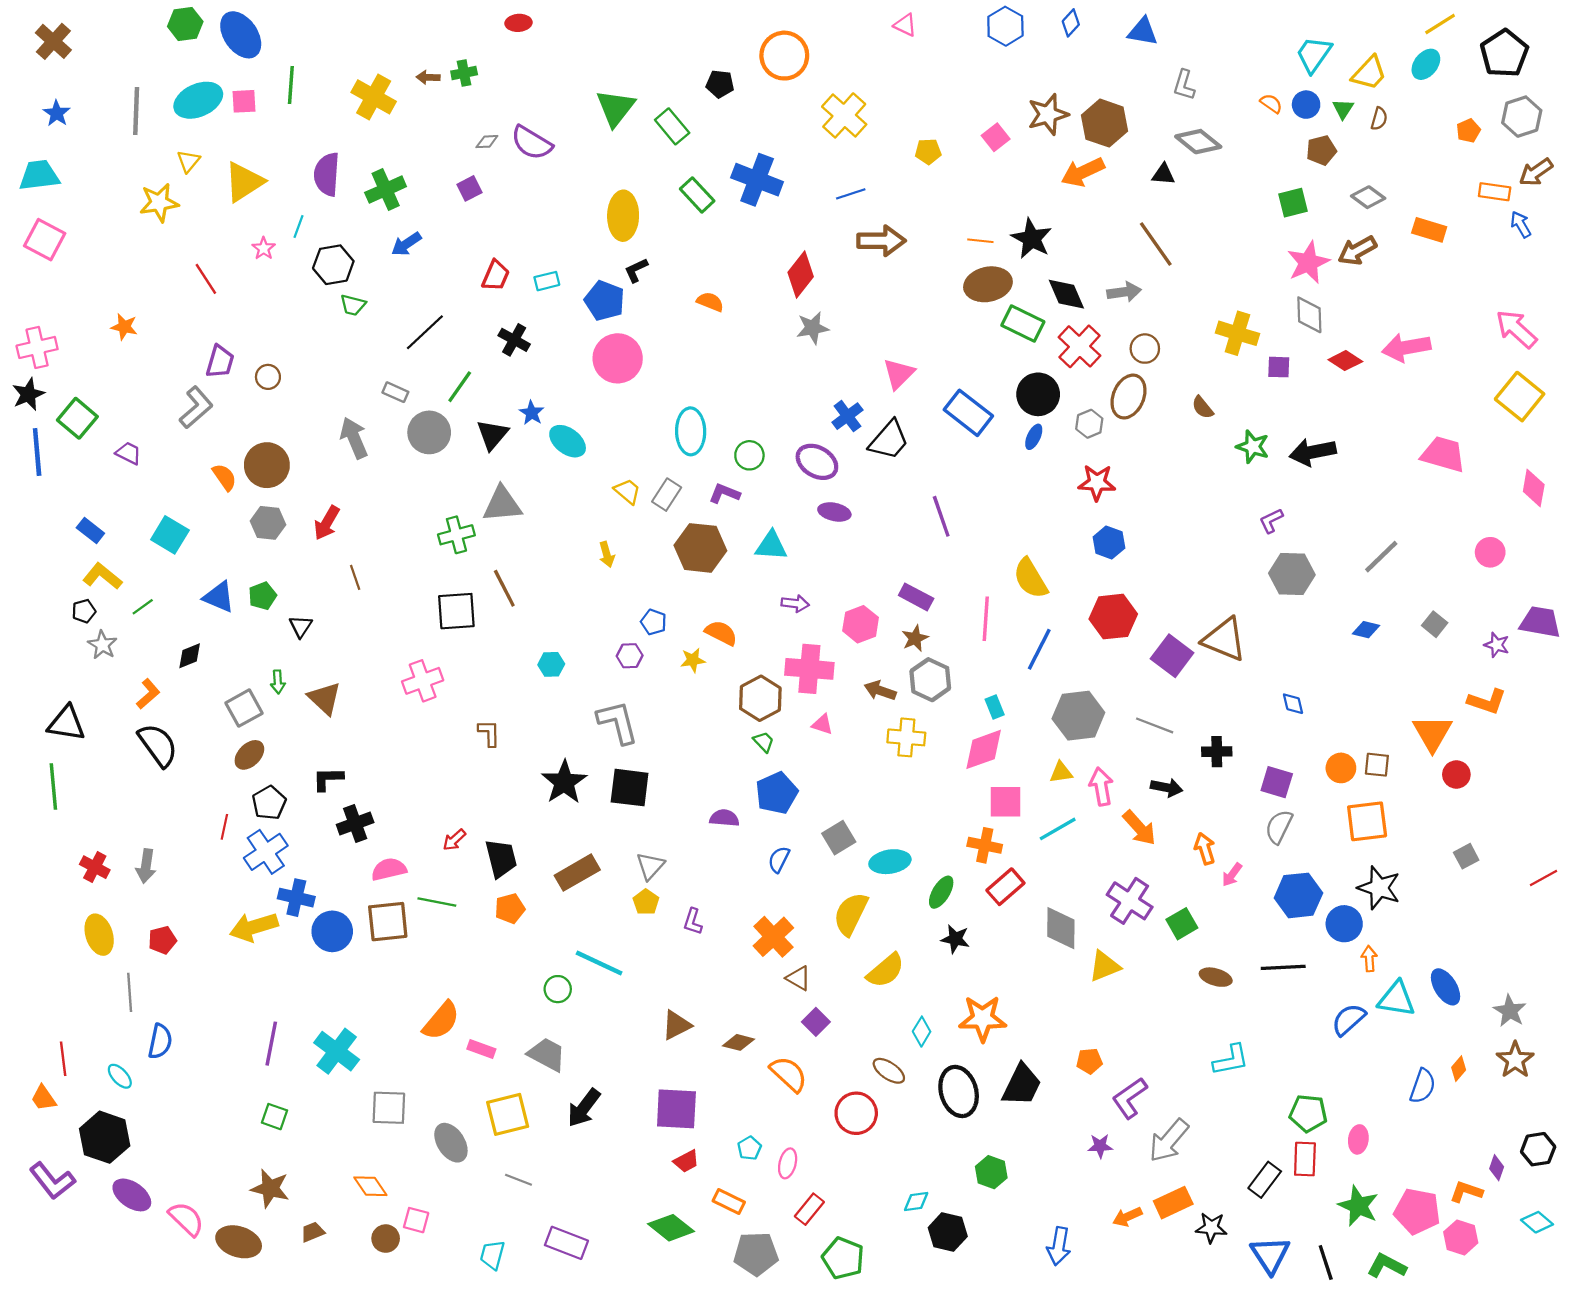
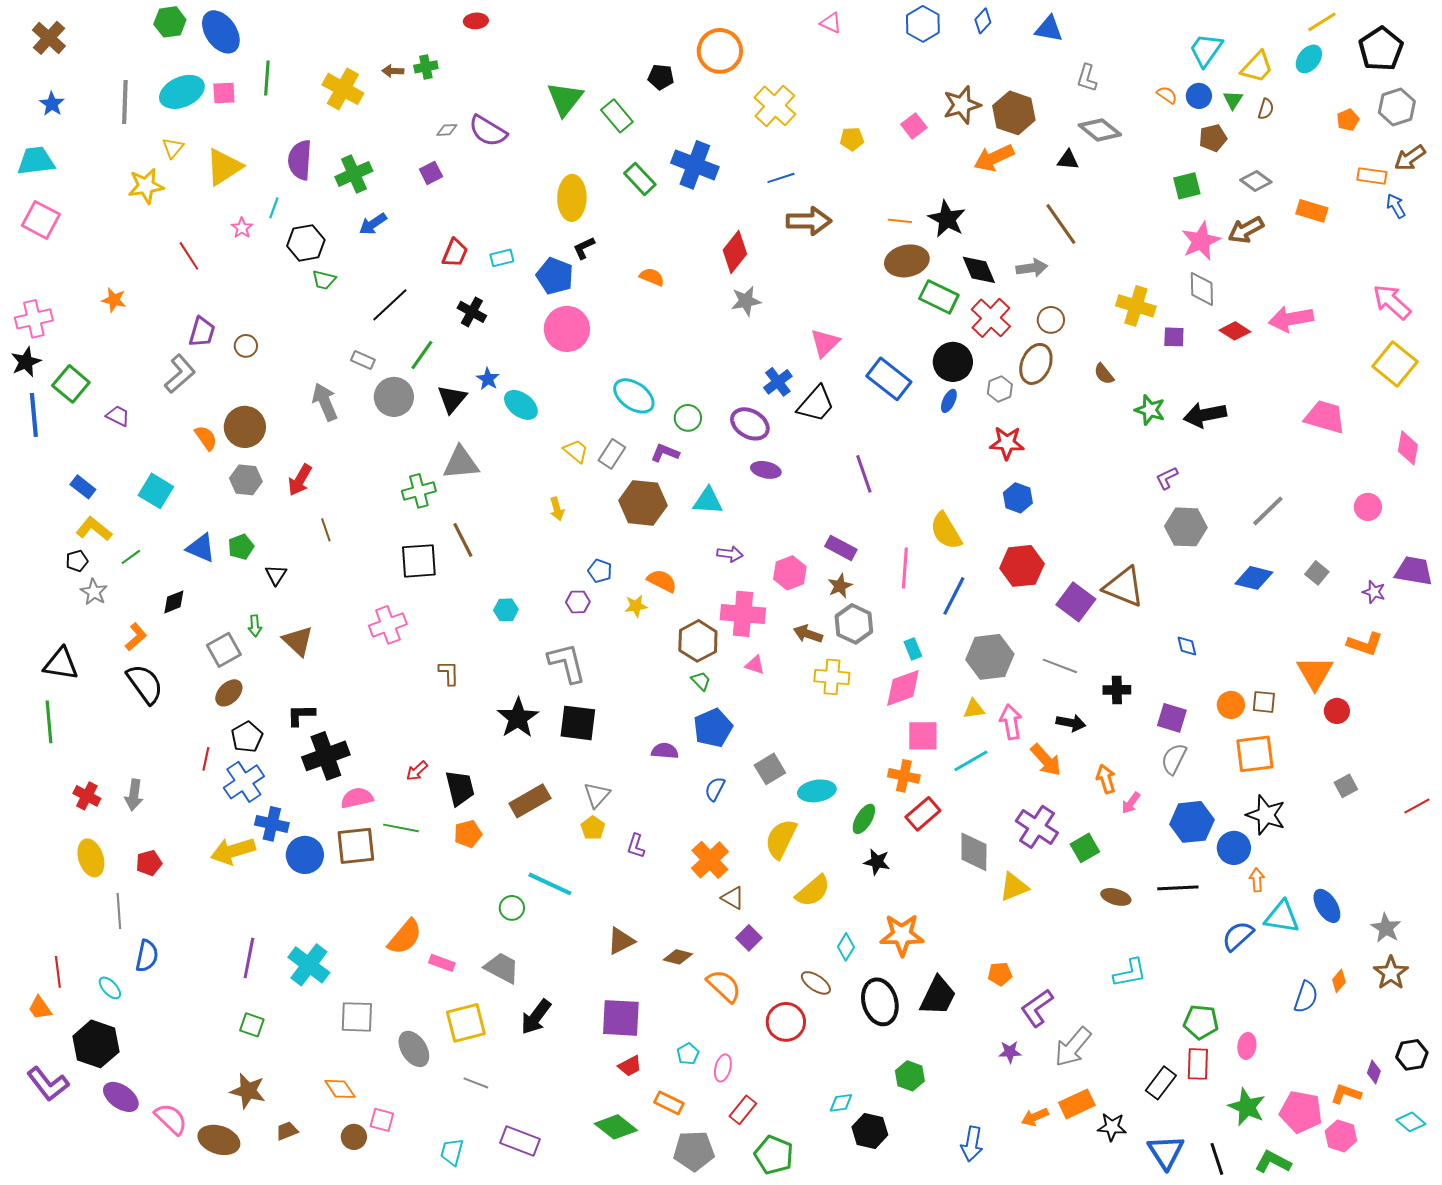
cyan ellipse: (691, 431) -> (634, 396), turned -54
blue diamond: (1366, 630) -> (1254, 578), size x1.5
black cross: (355, 824) -> (326, 756), size x1.4

